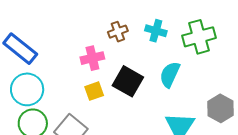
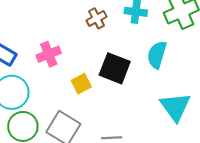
pink cross: (92, 58) -> (49, 54), moved

